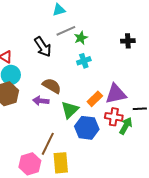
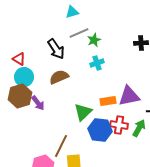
brown semicircle: (52, 86) -> (59, 77), moved, turned -54
orange rectangle: (95, 99) -> (108, 101), turned 35
purple arrow: (41, 101) -> (38, 103), moved, turned -133
red cross: (114, 117) -> (119, 125), moved

